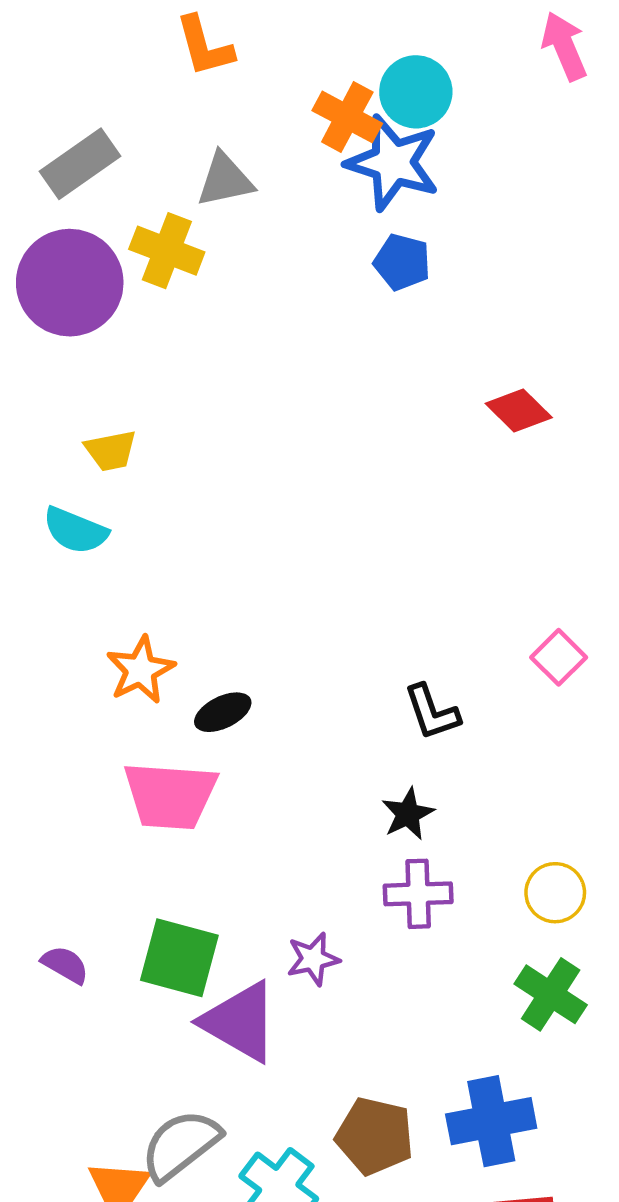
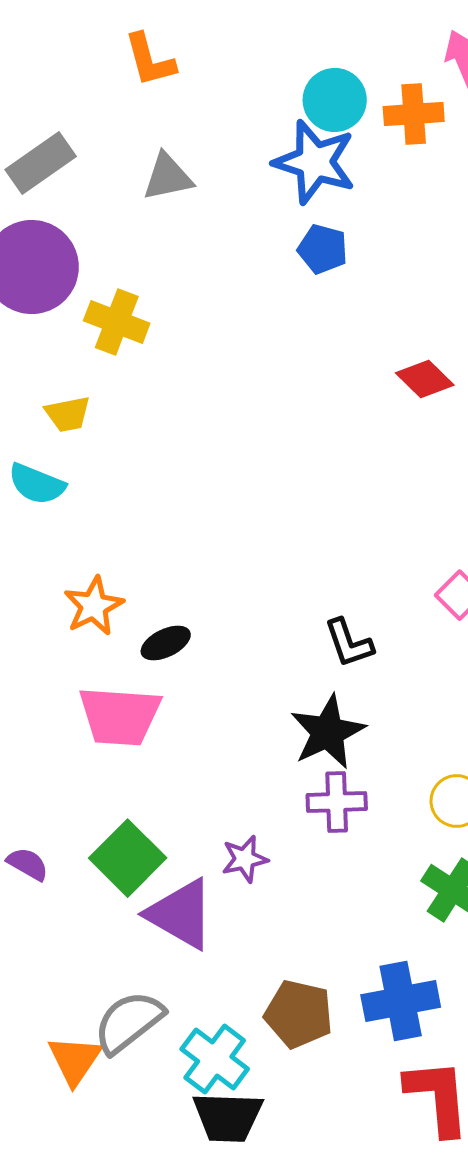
orange cross: (347, 117) -> (414, 114), moved, turned -32
yellow cross: (167, 251) -> (117, 322), moved
black star: (408, 814) -> (328, 732), size x1.6
green square: (179, 958) -> (128, 858), turned 30

